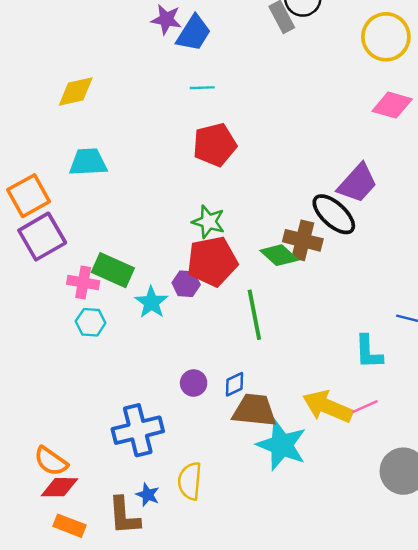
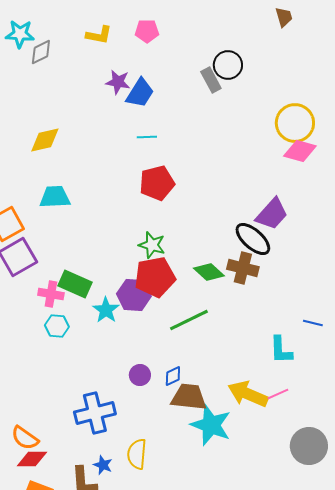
yellow circle: (386, 37) -> (295, 123), moved
brown cross: (303, 240) -> (243, 268), moved
purple hexagon: (186, 284) -> (134, 295), size x1.5
green line: (254, 315) -> (189, 320), turned 75

